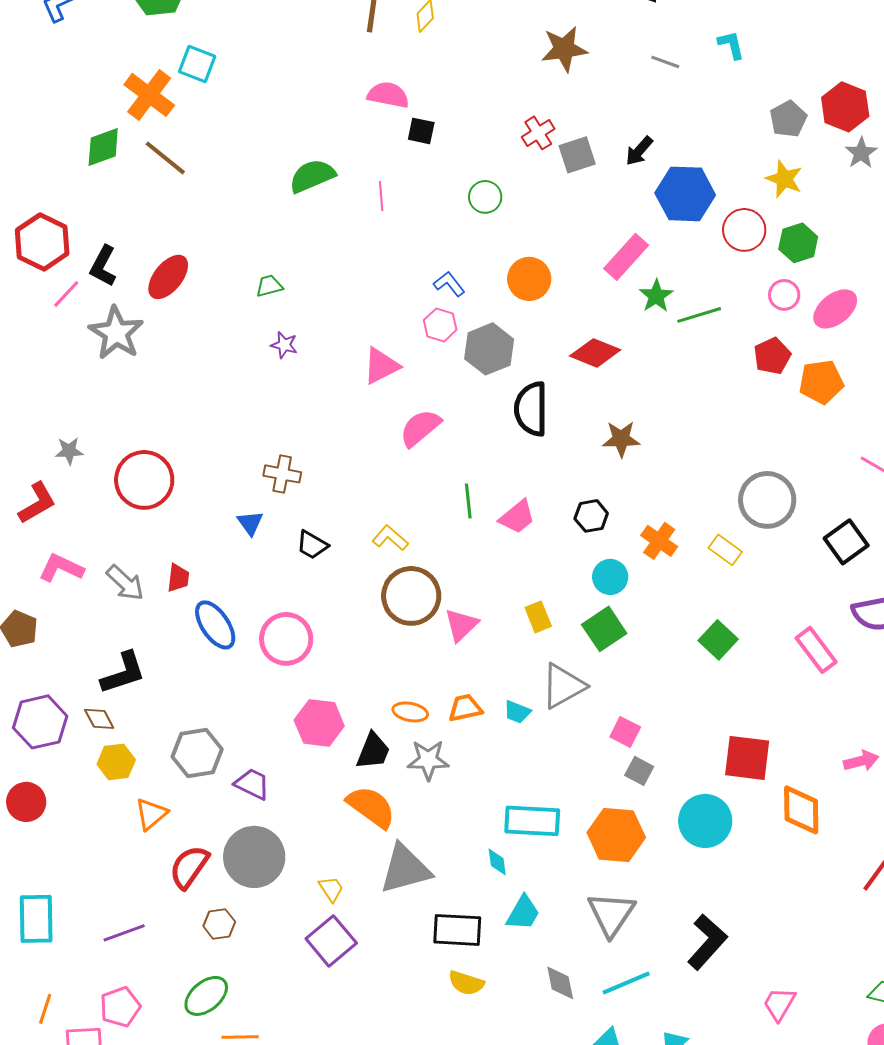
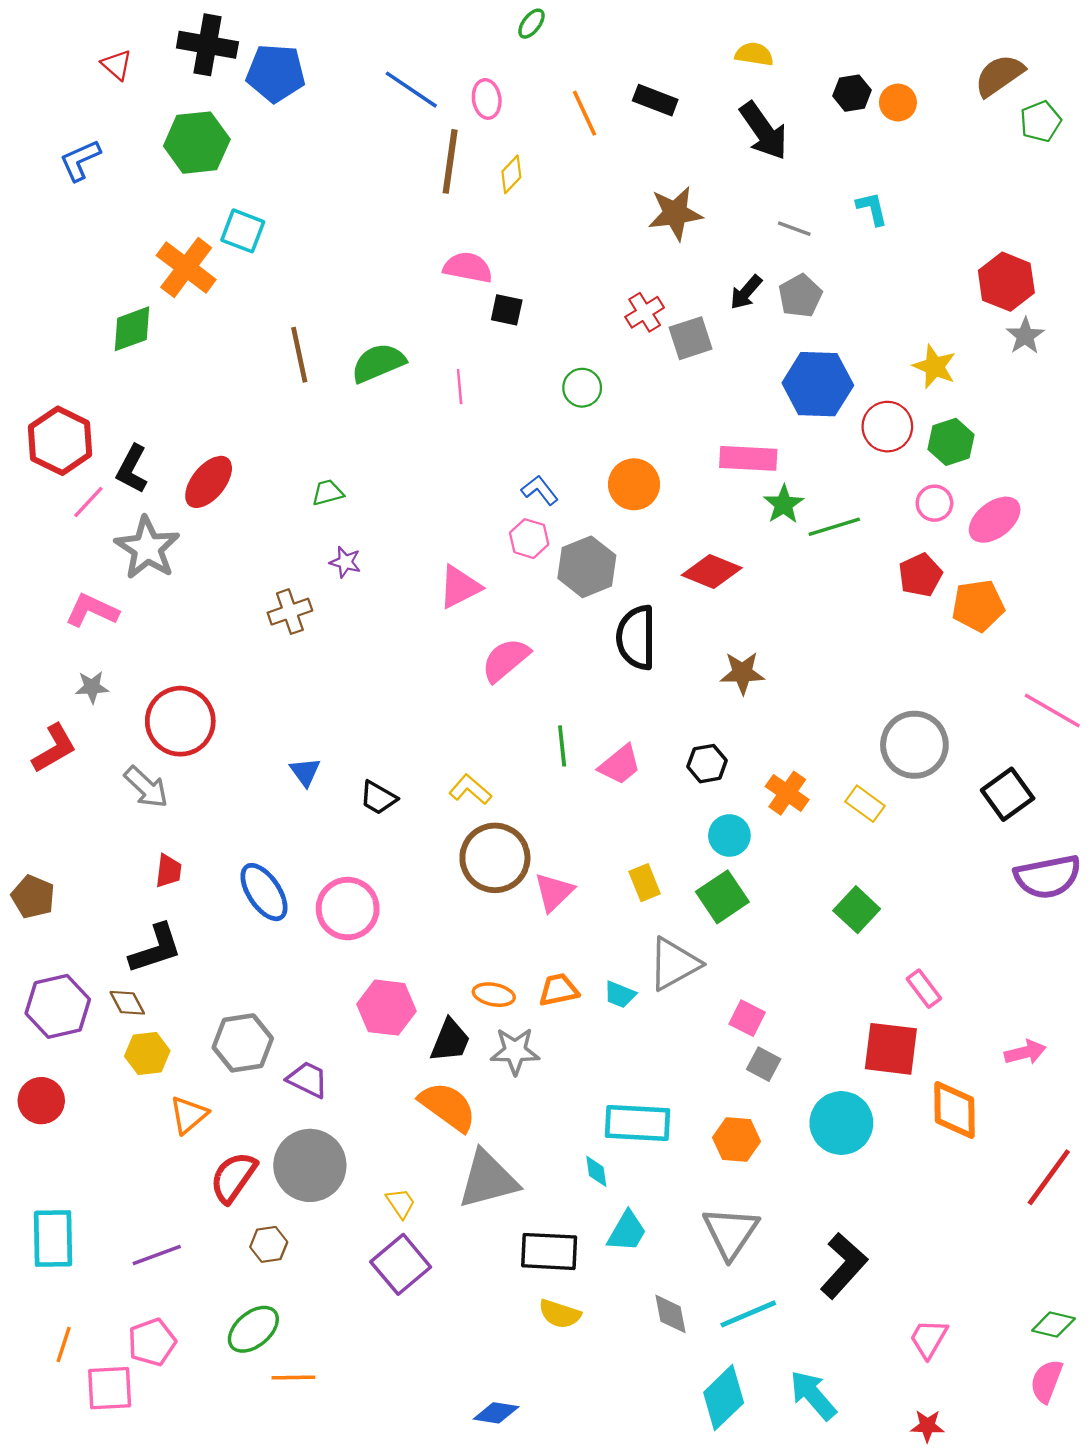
gray pentagon: (788, 119) -> (800, 296), moved
black arrow: (639, 151) -> (746, 292), moved
brown line: (165, 158) -> (299, 355), moved, turned 39
pink rectangle: (626, 257) -> (748, 458), turned 51
brown cross: (282, 474) -> (290, 612), moved, turned -30
pink L-shape: (61, 568) -> (92, 610), moved
red trapezoid: (178, 578) -> (169, 871), moved
gray arrow: (125, 583) -> (146, 787), moved
pink rectangle: (816, 650) -> (924, 989), moved, size x0.7
orange hexagon: (616, 835) -> (737, 1140), size x0.7

